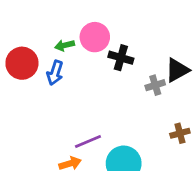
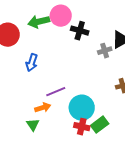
green arrow: (65, 45) -> (39, 22), size x1.5
blue arrow: (55, 73) -> (32, 63), moved

